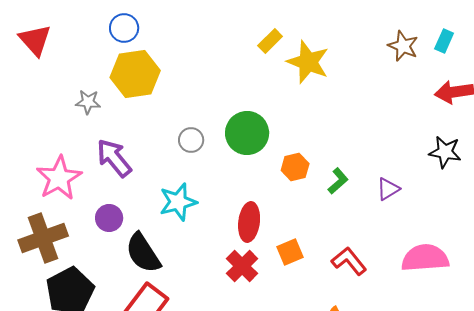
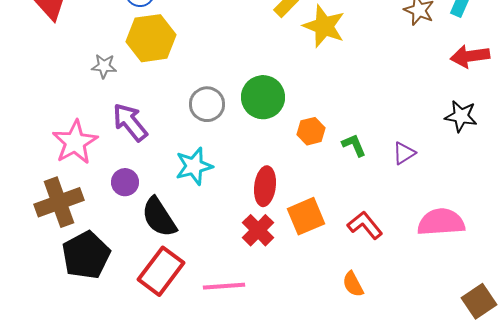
gray circle: (191, 140) -> (207, 104), size x1.4
green L-shape: (338, 181) -> (354, 145), turned -72
orange square: (290, 252) -> (306, 216), size x1.4

